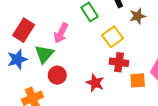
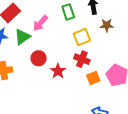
red circle: (57, 75) -> (39, 58), moved
orange square: (138, 80) -> (93, 78), turned -32

